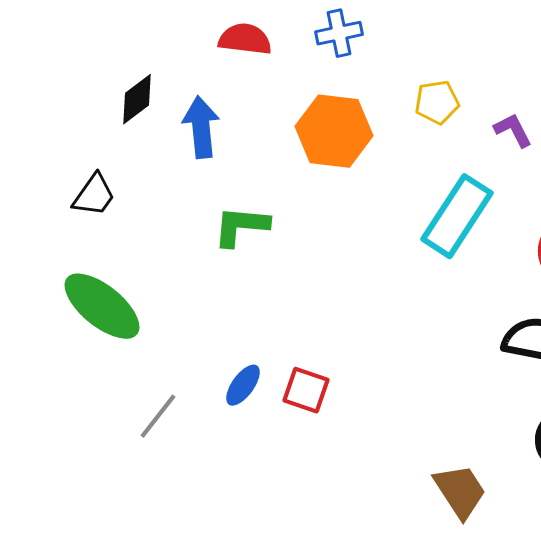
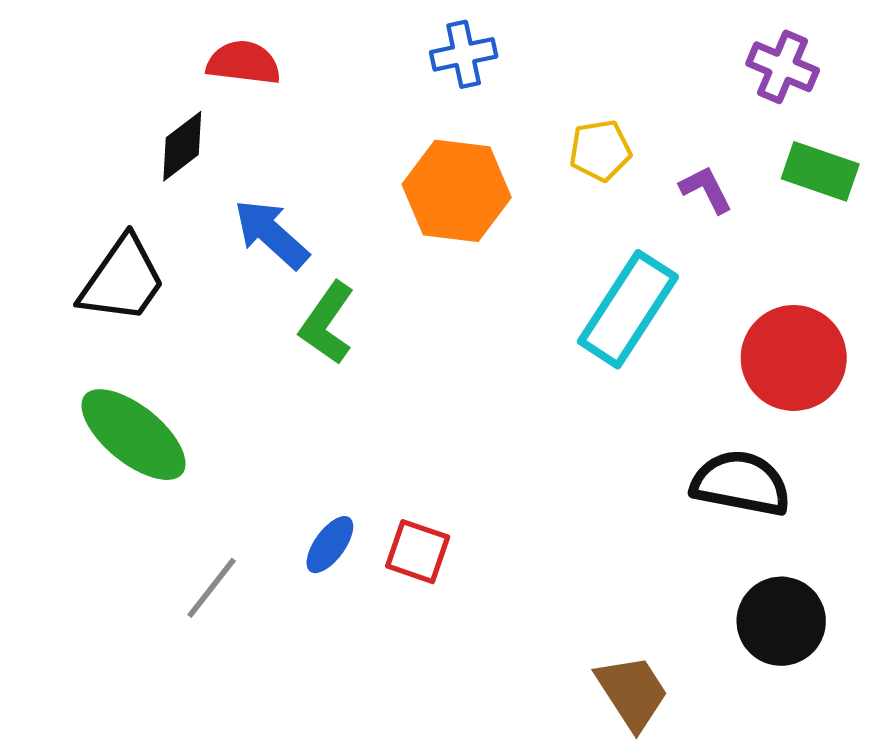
red semicircle: (245, 39) -> (244, 63), moved
blue arrow: (201, 127) -> (271, 234), moved, turned -42
black trapezoid: (94, 195) -> (122, 280), size x1.5
green L-shape: (241, 226) -> (327, 323), turned -60

